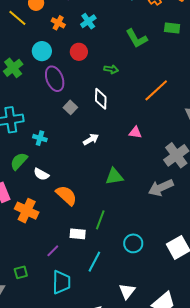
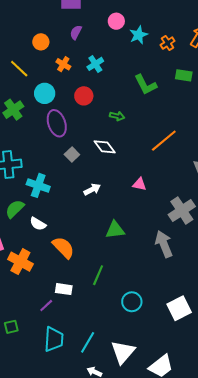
yellow line: (17, 18) -> (19, 69), moved
white diamond: (101, 99) -> (105, 147), turned -40
cyan cross: (40, 138) -> (38, 185), size x1.5
gray arrow: (161, 188) -> (164, 244), turned 90
white rectangle: (78, 234) -> (64, 289), moved
cyan line: (94, 262) -> (88, 342), moved
white triangle: (127, 291) -> (123, 352), size x1.4

